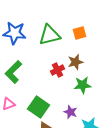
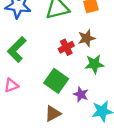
green square: (38, 107) -> (56, 81), moved

